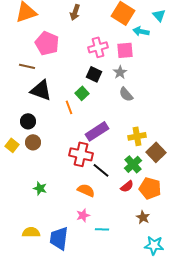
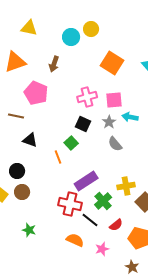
brown arrow: (75, 12) -> (54, 64), moved
cyan arrow: (141, 31) -> (130, 117), moved
black triangle: (41, 90) -> (30, 140), size x0.7
green cross: (133, 164) -> (103, 201), moved
red semicircle: (127, 186) -> (116, 225), moved
green star: (40, 188) -> (29, 230), moved
pink star: (83, 215) -> (102, 249), moved

